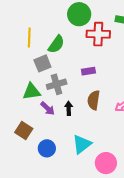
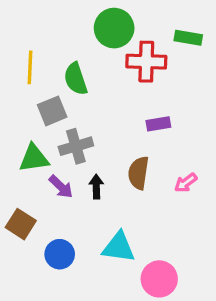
green semicircle: (56, 44) -> (76, 79), turned 126
purple rectangle: (88, 71) -> (158, 124), moved
cyan triangle: (82, 144) -> (119, 247), turned 45

